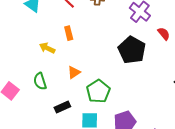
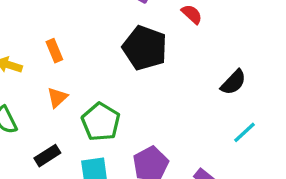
orange rectangle: (69, 33) -> (54, 51), moved

